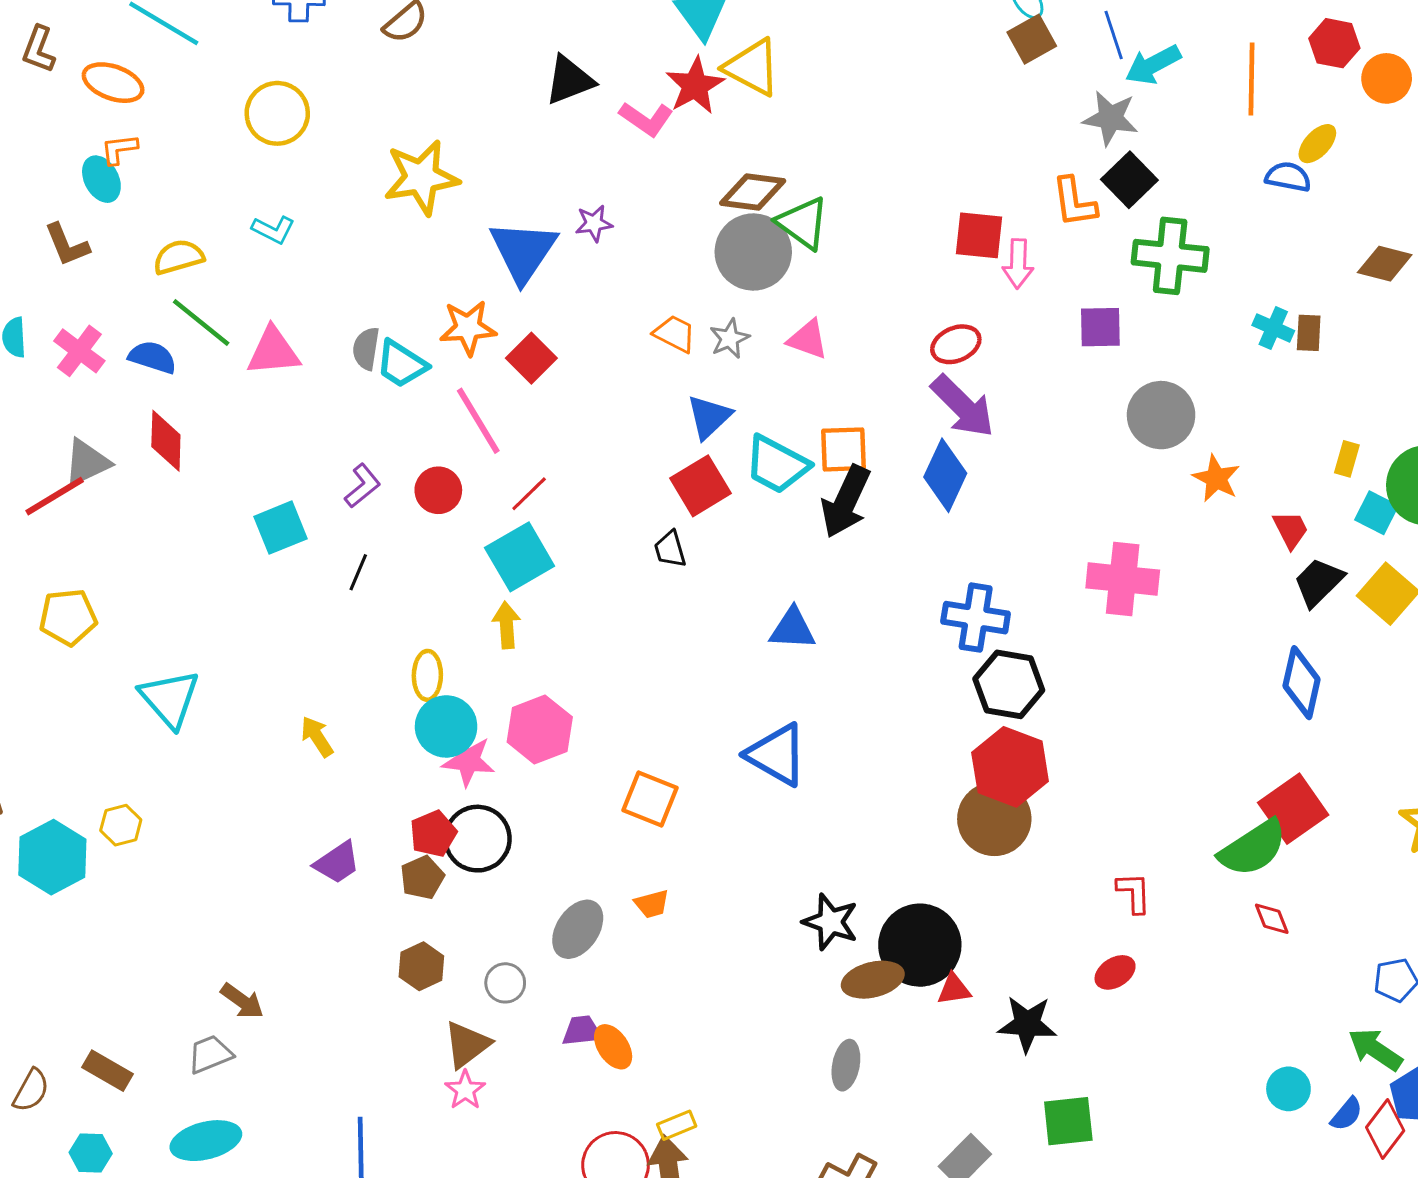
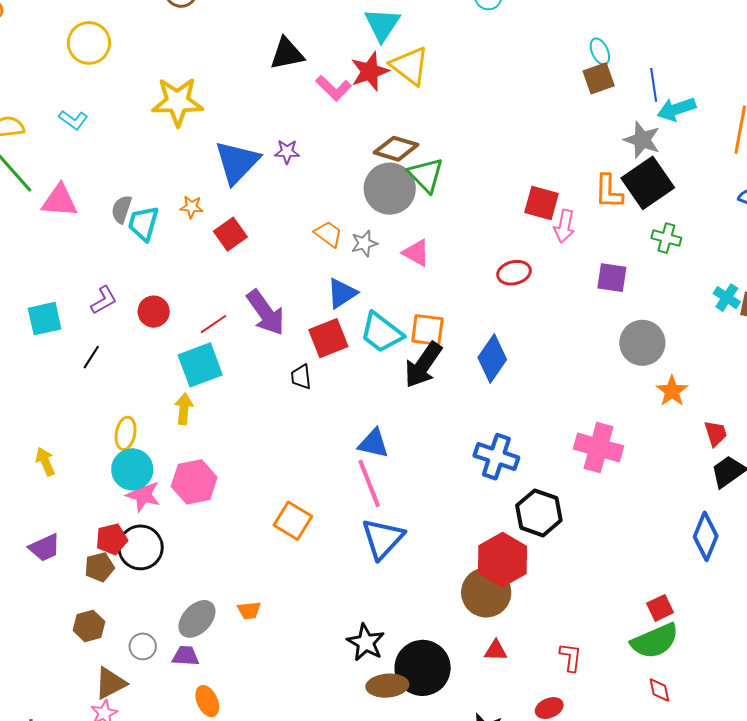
black square: (1129, 180) -> (648, 183), size x1.4
green cross: (1170, 256) -> (666, 238), size x0.6
orange star: (468, 328) -> (192, 207), size x0.6
cyan trapezoid: (402, 364) -> (143, 223), turned 63
purple arrow: (963, 406) -> (266, 313), moved
pink line: (478, 421) -> (369, 483), moved
black hexagon: (1009, 684) -> (539, 513), moved
blue triangle: (777, 755) -> (383, 539), moved, turned 33
orange square: (650, 799) -> (293, 521), moved
red square: (1293, 809) -> (660, 608), moved, size x0.6
red triangle: (954, 989) -> (496, 651), moved
purple trapezoid: (582, 1031) -> (186, 656), moved

